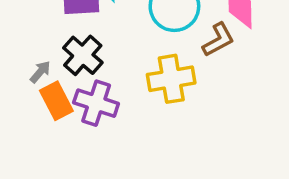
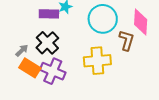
brown L-shape: (218, 40) -> (127, 40), turned -50
orange rectangle: (56, 101) -> (30, 68), turned -35

